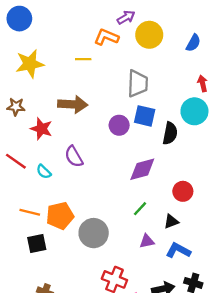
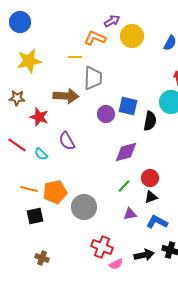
gray trapezoid: (138, 83) -> (93, 78), moved
red circle: (183, 191) -> (150, 178), moved

